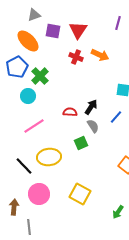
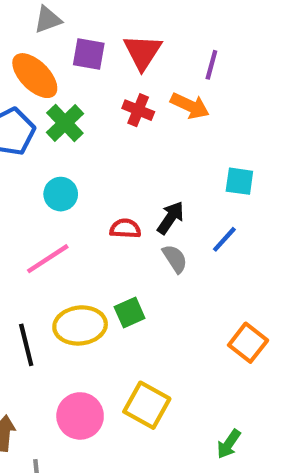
purple line: (118, 23) -> (211, 65), moved
green cross: (40, 76) -> (65, 123), moved
cyan circle: (28, 96) -> (61, 194), moved
green square: (81, 143) -> (130, 313), moved
black line: (24, 166) -> (26, 345), turned 30
pink circle: (39, 194) -> (80, 416), moved

